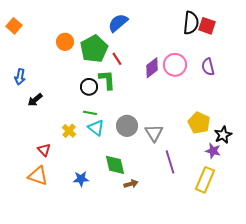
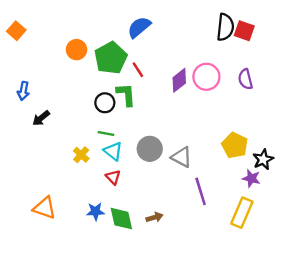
gray triangle: (154, 133) -> (182, 157), turned -30
red triangle: (44, 150) -> (113, 177), moved
green diamond: (115, 165) -> (121, 219), moved

